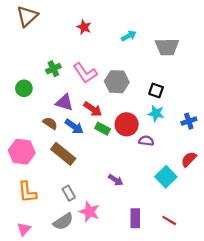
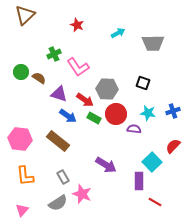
green cross: (53, 69) -> (54, 54), moved
gray hexagon: (117, 82) -> (107, 89), moved
green circle: (24, 88) -> (21, 72), moved
cyan star: (156, 113) -> (148, 113), moved
brown semicircle: (50, 123) -> (39, 78), moved
purple arrow: (116, 180) -> (106, 165), size x1.5
purple rectangle: (135, 218) -> (139, 181), moved

